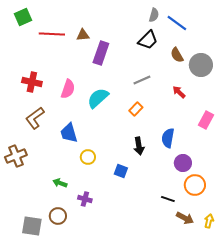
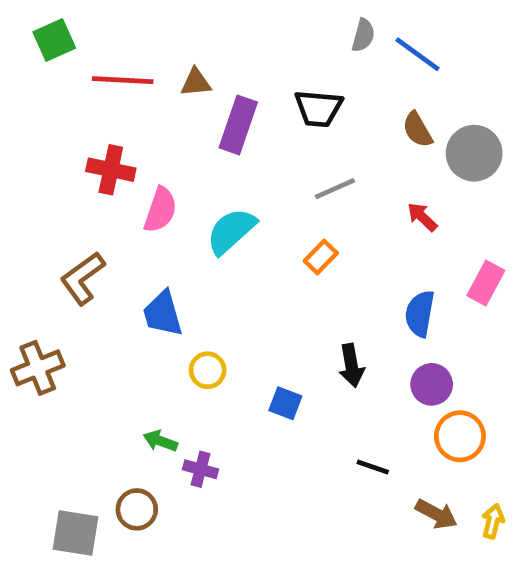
black trapezoid: (148, 40) -> (318, 108), moved, turned 50
red cross: (32, 82) -> (111, 170), moved
blue semicircle: (168, 138) -> (420, 314), moved
black arrow: (139, 146) -> (351, 366), moved
green arrow: (60, 183) -> (160, 441), moved
black line: (168, 199) -> (373, 467), moved

